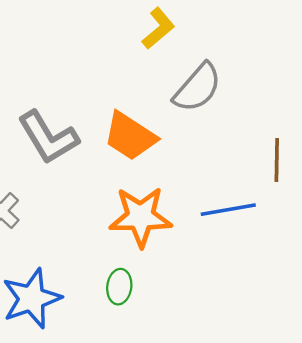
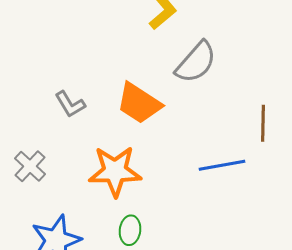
gray L-shape: (48, 137) -> (70, 104), size x0.6
orange star: (141, 217) -> (115, 171), moved

